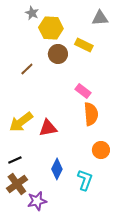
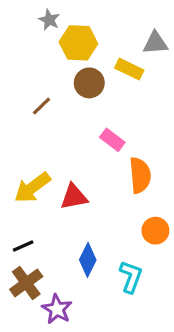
gray triangle: (100, 18) -> (155, 43), moved
pink rectangle: (83, 91) -> (112, 140), moved
purple star: (37, 201) -> (57, 309), turned -30

